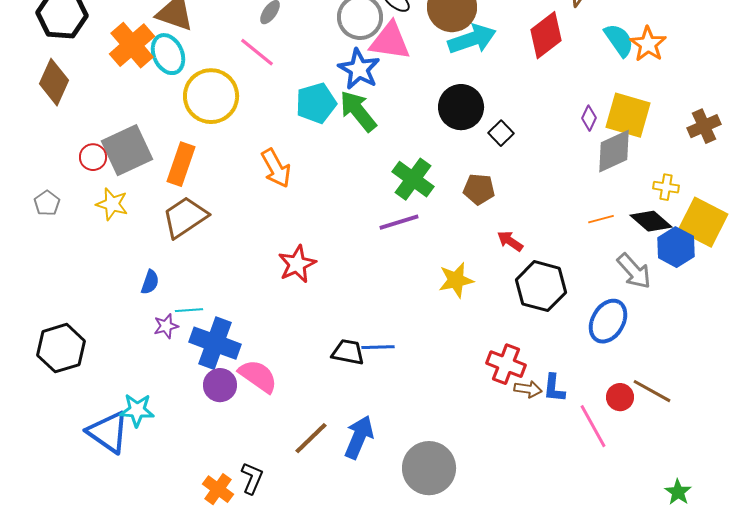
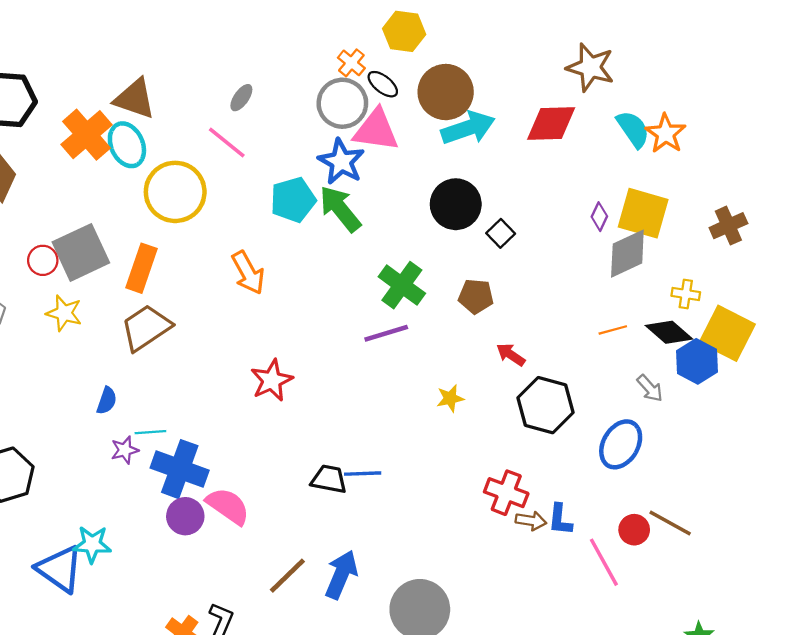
red diamond: (546, 35) -> (551, 123), turned 36
gray arrow: (634, 271) -> (650, 388), size x0.7
yellow star: (456, 280) -> (450, 398), size x0.7

